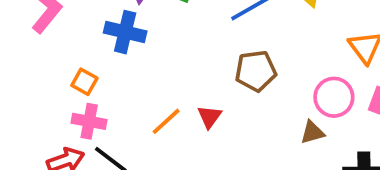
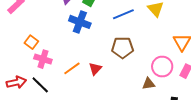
blue cross: (125, 32) -> (80, 22), moved
pink cross: (89, 121) -> (43, 59), moved

